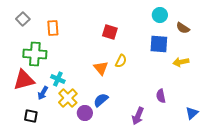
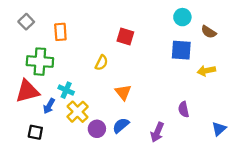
yellow semicircle: (121, 61) -> (101, 63), moved
orange triangle: (101, 68) -> (123, 92), moved
blue semicircle: (101, 100) -> (121, 125), moved

